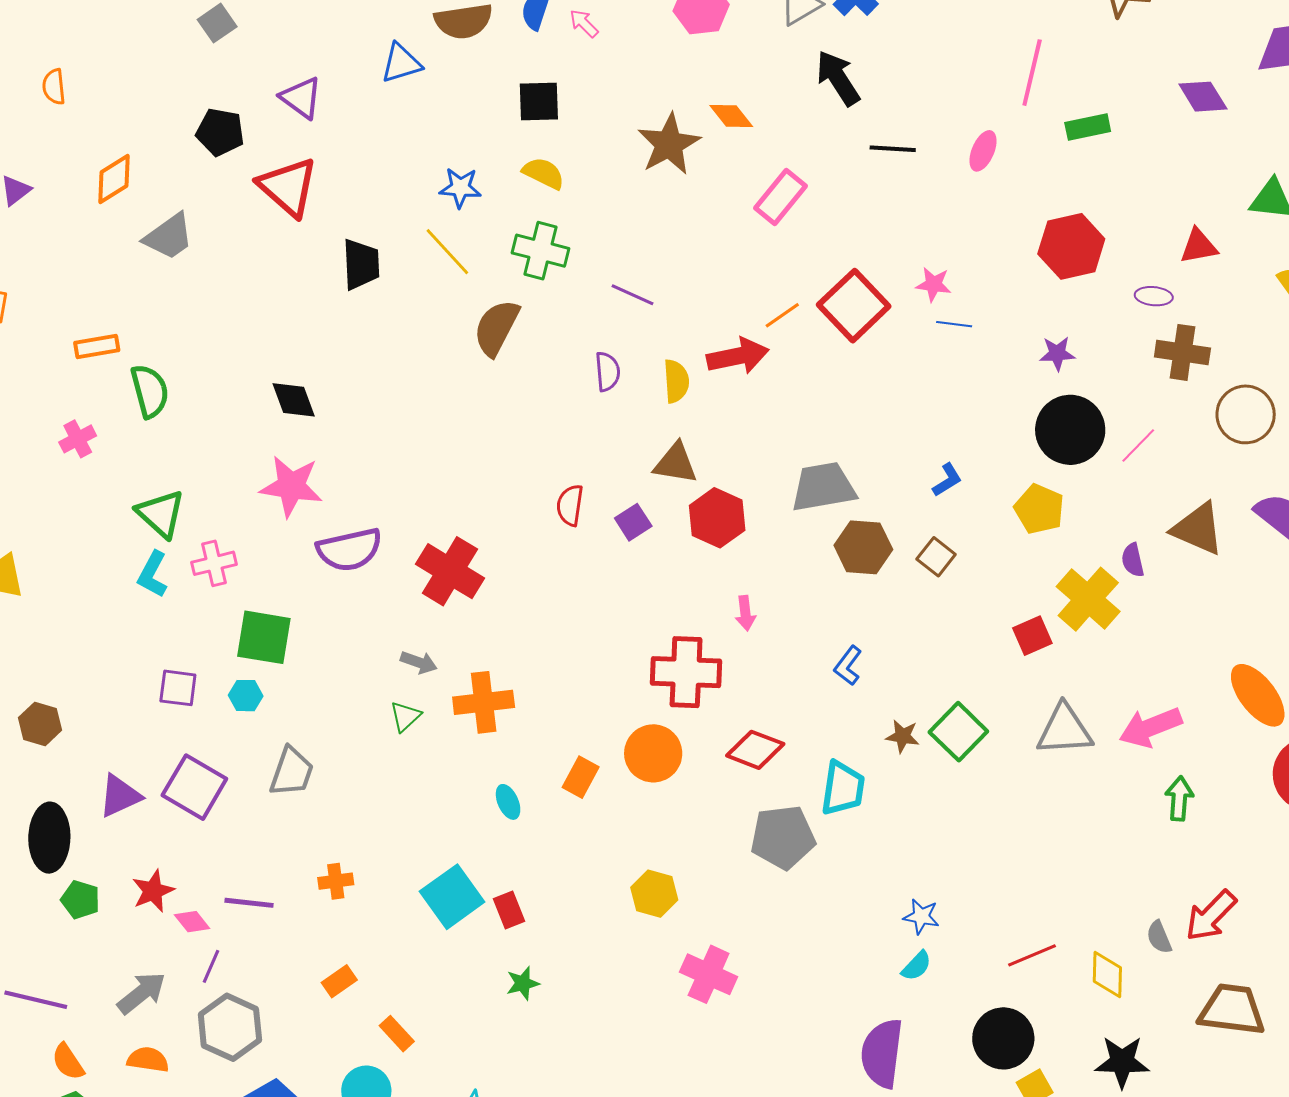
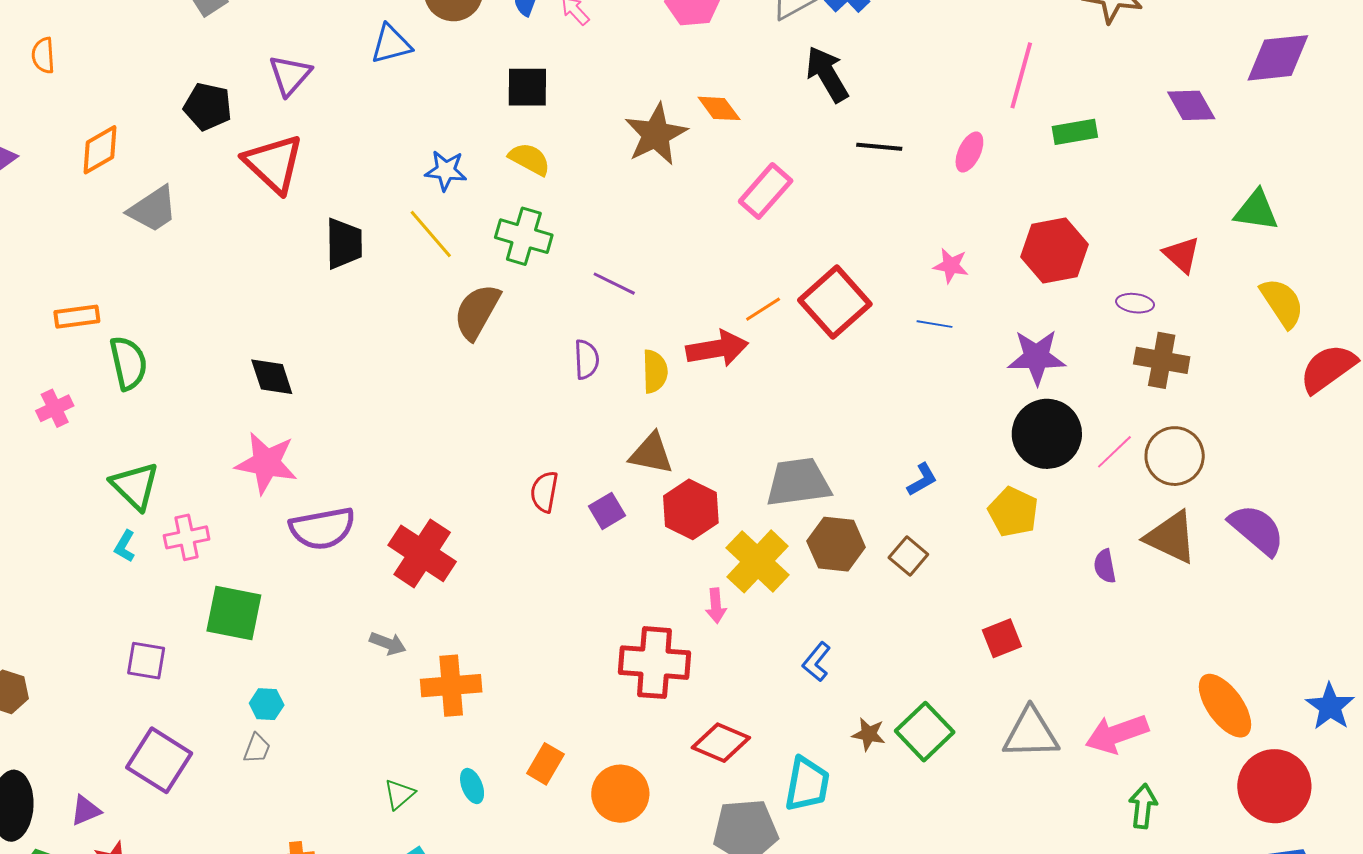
purple triangle: (301, 98) -> (290, 75), turned 33
red triangle: (1199, 246) -> (1182, 255), turned 51
pink star: (934, 284) -> (951, 266), moved
purple star: (1057, 354) -> (1037, 357), size x1.6
brown circle: (1246, 414) -> (1175, 456), moved
cyan L-shape: (153, 574) -> (125, 546), size x0.7
yellow cross: (1088, 599) -> (758, 561), moved
cyan hexagon: (246, 696) -> (267, 704), moved
green triangle: (405, 716) -> (399, 794), moved
orange circle: (653, 753) -> (620, 794), moved
gray trapezoid: (292, 772) -> (257, 748), size x0.6
purple triangle: (120, 796) -> (86, 810), moved, size x0.7

